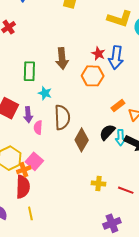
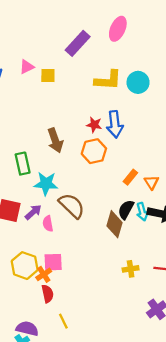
cyan star: (45, 93) -> (46, 184), size x1.5
purple arrow: (28, 115) -> (33, 212), turned -112
brown semicircle: (62, 117) -> (72, 206), turned -30
brown diamond: (82, 140) -> (114, 224), moved
pink square: (34, 161) -> (53, 262), turned -30
red semicircle: (23, 187) -> (48, 294), size x0.7

